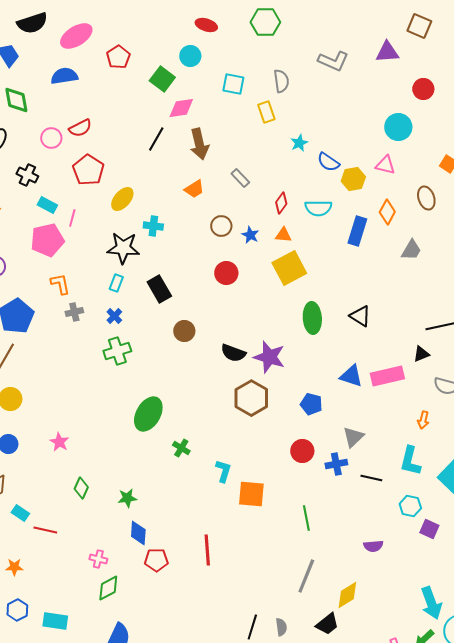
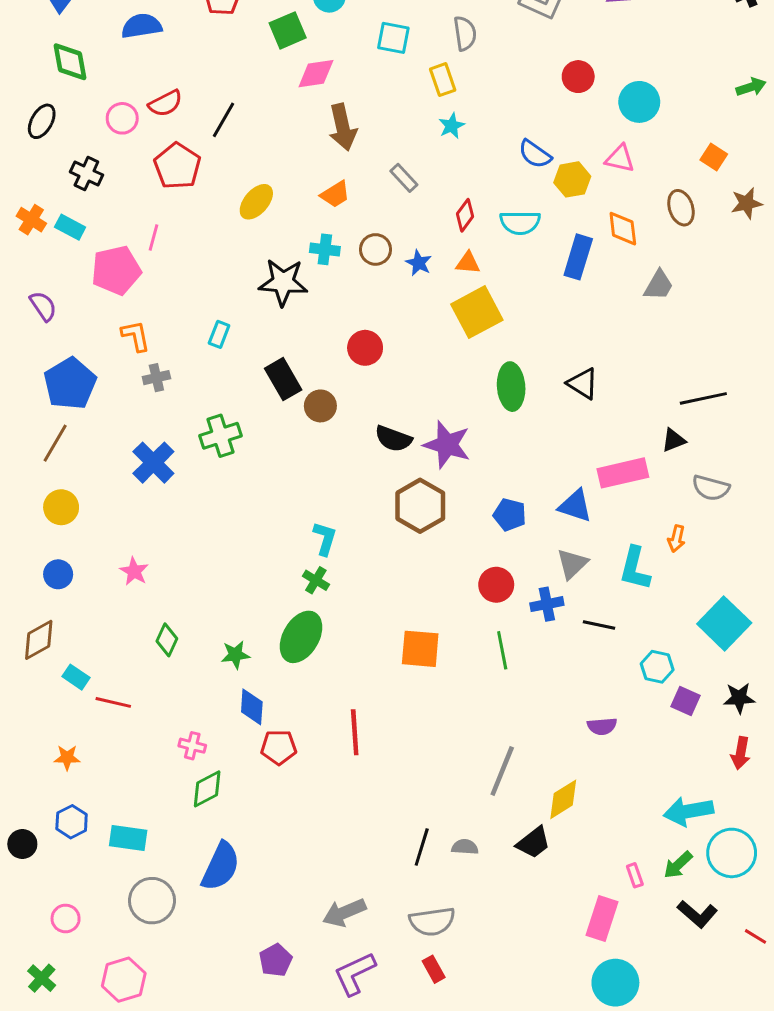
green square: (162, 79) -> (288, 30), turned 30
red circle: (423, 89) -> (578, 77), moved
black line: (156, 139) -> (224, 120), moved
cyan star: (299, 143) -> (452, 126), moved
yellow ellipse: (122, 199) -> (256, 202), moved
cyan rectangle: (47, 205) -> (70, 227), moved
orange diamond: (387, 212) -> (623, 229), turned -35
cyan cross: (153, 226) -> (325, 249), moved
black star: (123, 248) -> (283, 282), moved
red circle: (226, 273) -> (365, 348), moved
black rectangle: (159, 289) -> (283, 379), moved
blue cross: (114, 316) -> (153, 463), moved, size x1.8
blue triangle: (351, 376) -> (575, 506), moved
green ellipse: (148, 414) -> (301, 637), moved
cyan L-shape: (410, 461) -> (635, 568), moved
cyan L-shape: (223, 471) -> (325, 539), moved
green line: (306, 518) -> (502, 650), moved
cyan arrow: (431, 603) -> (688, 811), turned 100
gray semicircle: (281, 627) -> (465, 847), turned -78

